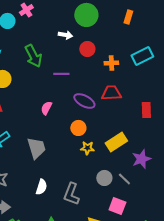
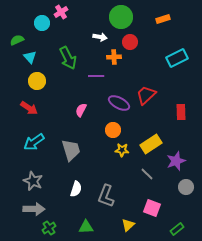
orange rectangle: (128, 17) -> (163, 19), turned 56
red circle: (87, 49) -> (130, 42), moved
orange cross: (111, 63) -> (114, 57), moved
red trapezoid: (111, 93) -> (146, 95), turned -40
gray circle: (104, 178) -> (186, 187), moved
gray line: (124, 179) -> (147, 174), moved

